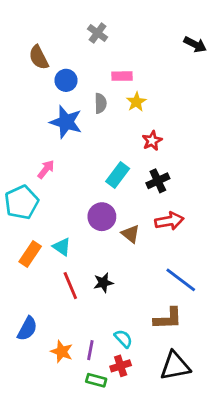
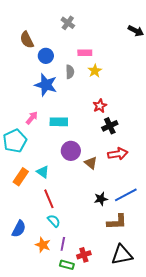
red star: (152, 141) -> (100, 106), moved
cyan rectangle: (118, 175) -> (59, 122), moved, turned 54
blue line: (181, 280) -> (126, 195), turned -65
black star: (103, 283) -> (101, 199), moved
cyan semicircle: (123, 339) -> (54, 221), moved

